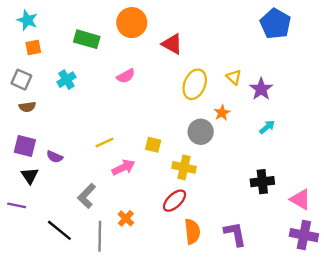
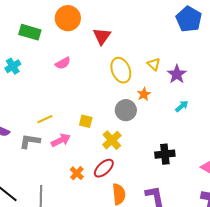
red triangle: (172, 44) -> (102, 36), turned 36
yellow ellipse: (195, 84) -> (121, 70), turned -45
yellow cross: (184, 167) -> (112, 140), turned 36
black cross: (262, 182) -> (165, 154), moved
gray L-shape: (87, 196) -> (30, 141), moved, turned 55
orange cross: (126, 218) -> (77, 173), moved

